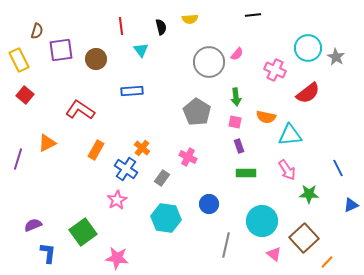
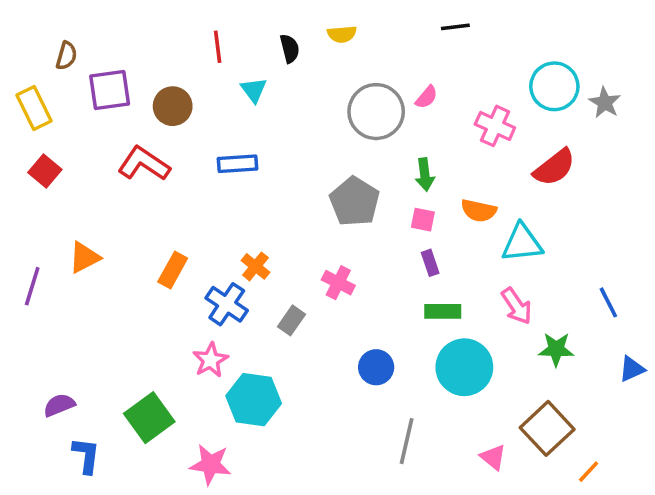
red L-shape: (80, 110) -> (144, 164), moved
cyan hexagon: (166, 218) -> (254, 400), moved
cyan circle: (262, 221) -> (464, 367), moved

